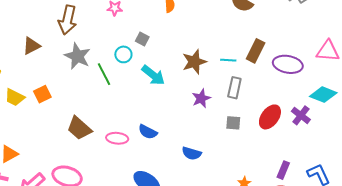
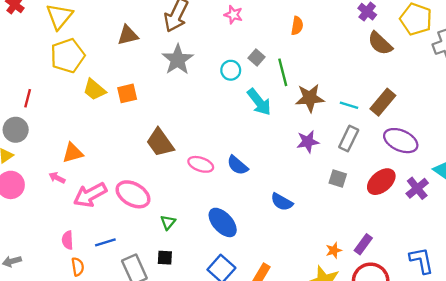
purple ellipse: (288, 64) -> (401, 141), moved
green line: (104, 74) -> (283, 72), moved
purple rectangle: (283, 170) -> (363, 244), moved

